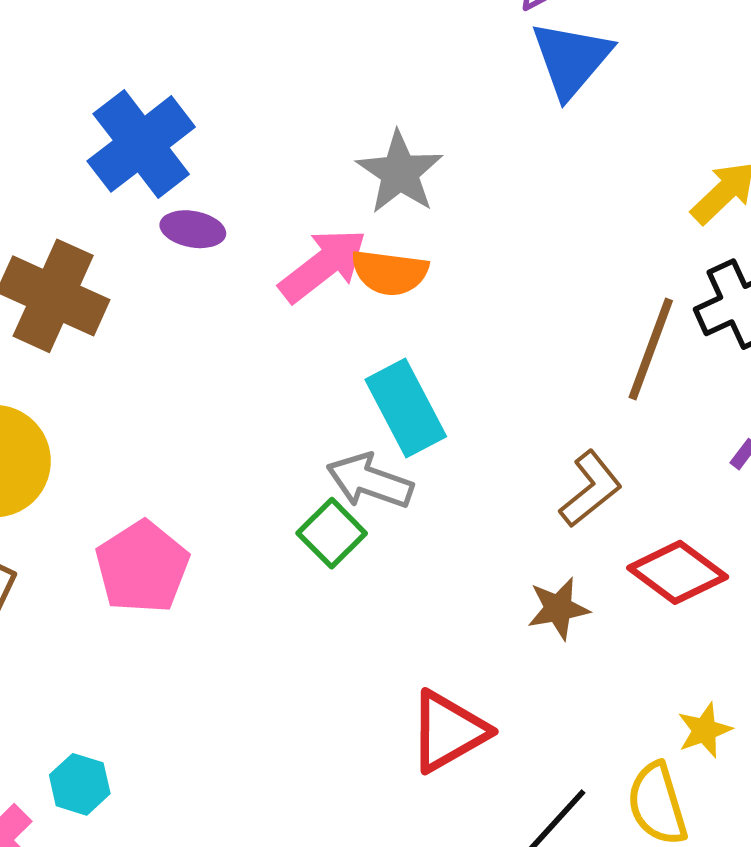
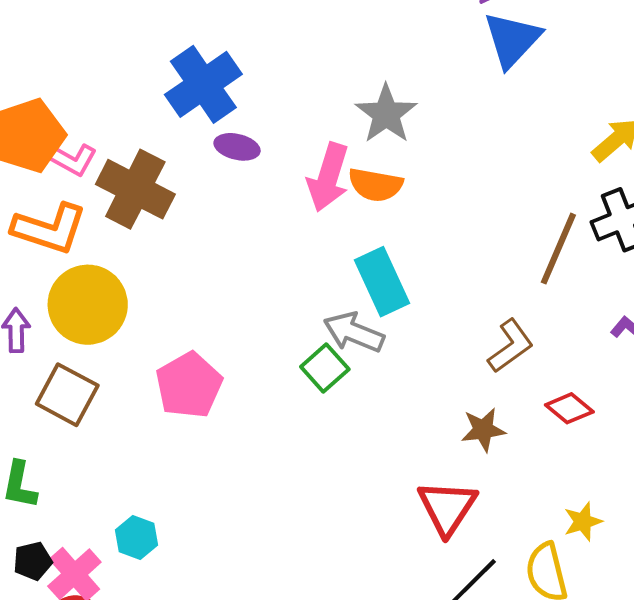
pink arrow: (323, 265) -> (328, 177), turned 142
red diamond: (678, 572) -> (569, 408), size x0.7
red triangle: (448, 731) -> (447, 508), moved, turned -30

